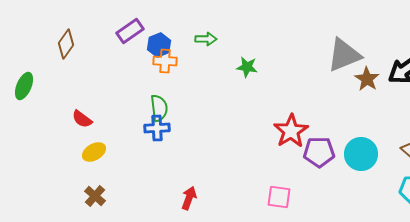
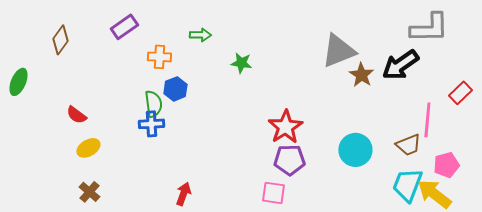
blue hexagon: (159, 45) -> (175, 89), moved
purple pentagon: (319, 152) -> (289, 160), moved

